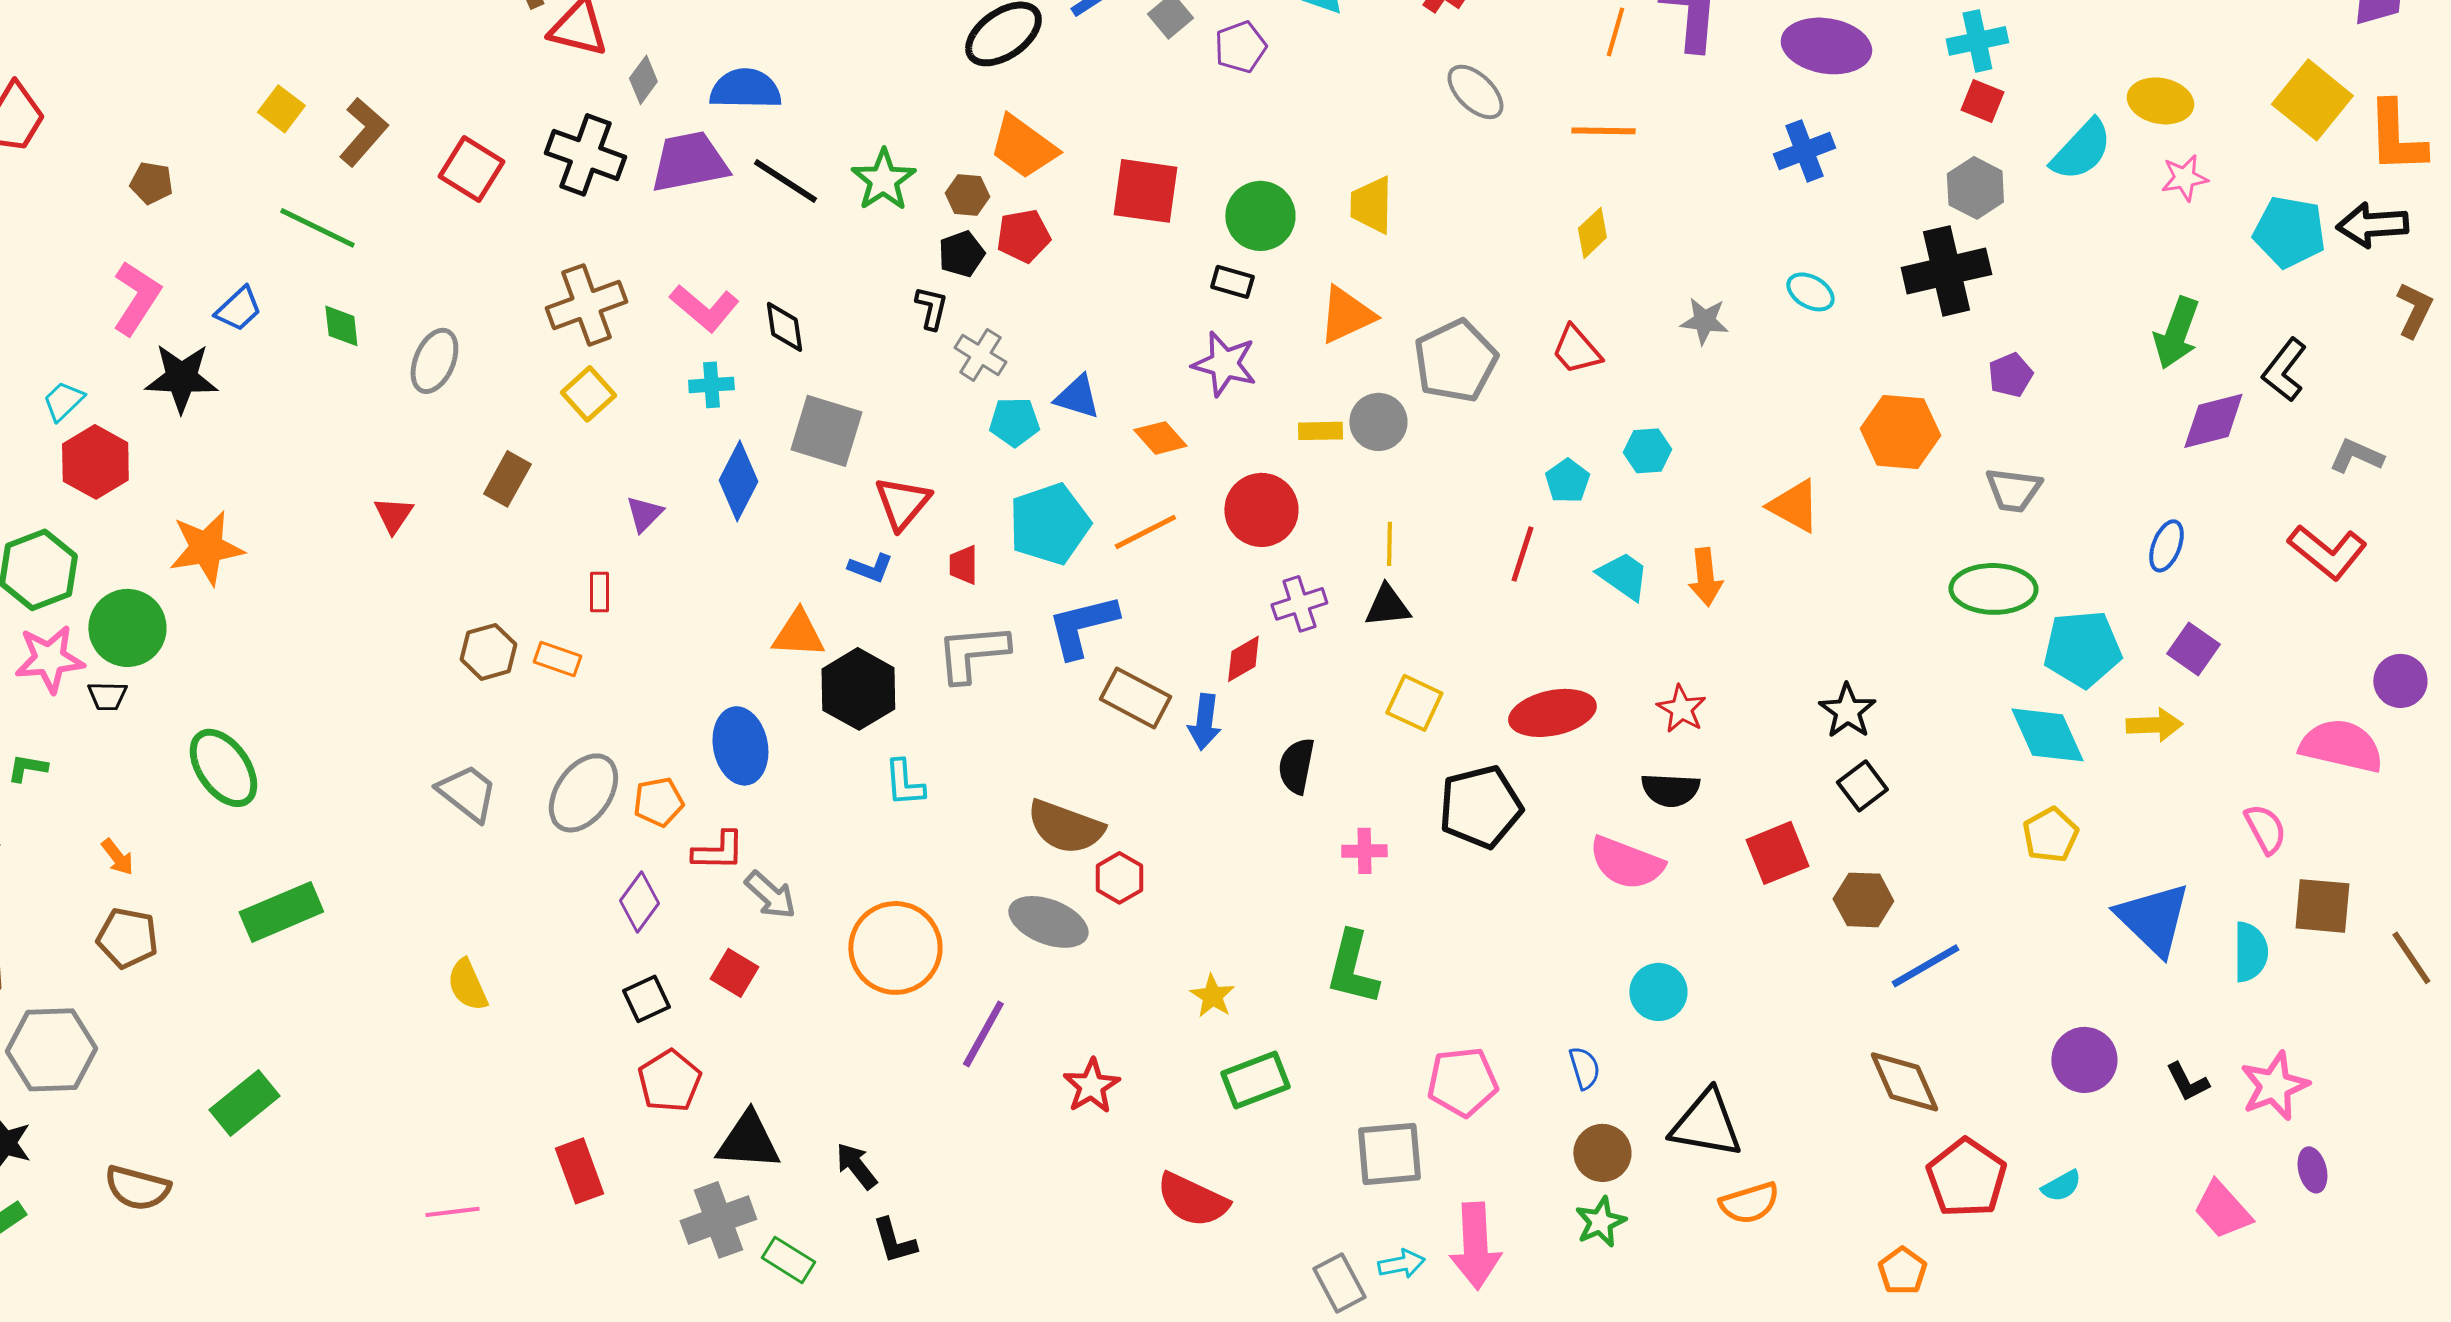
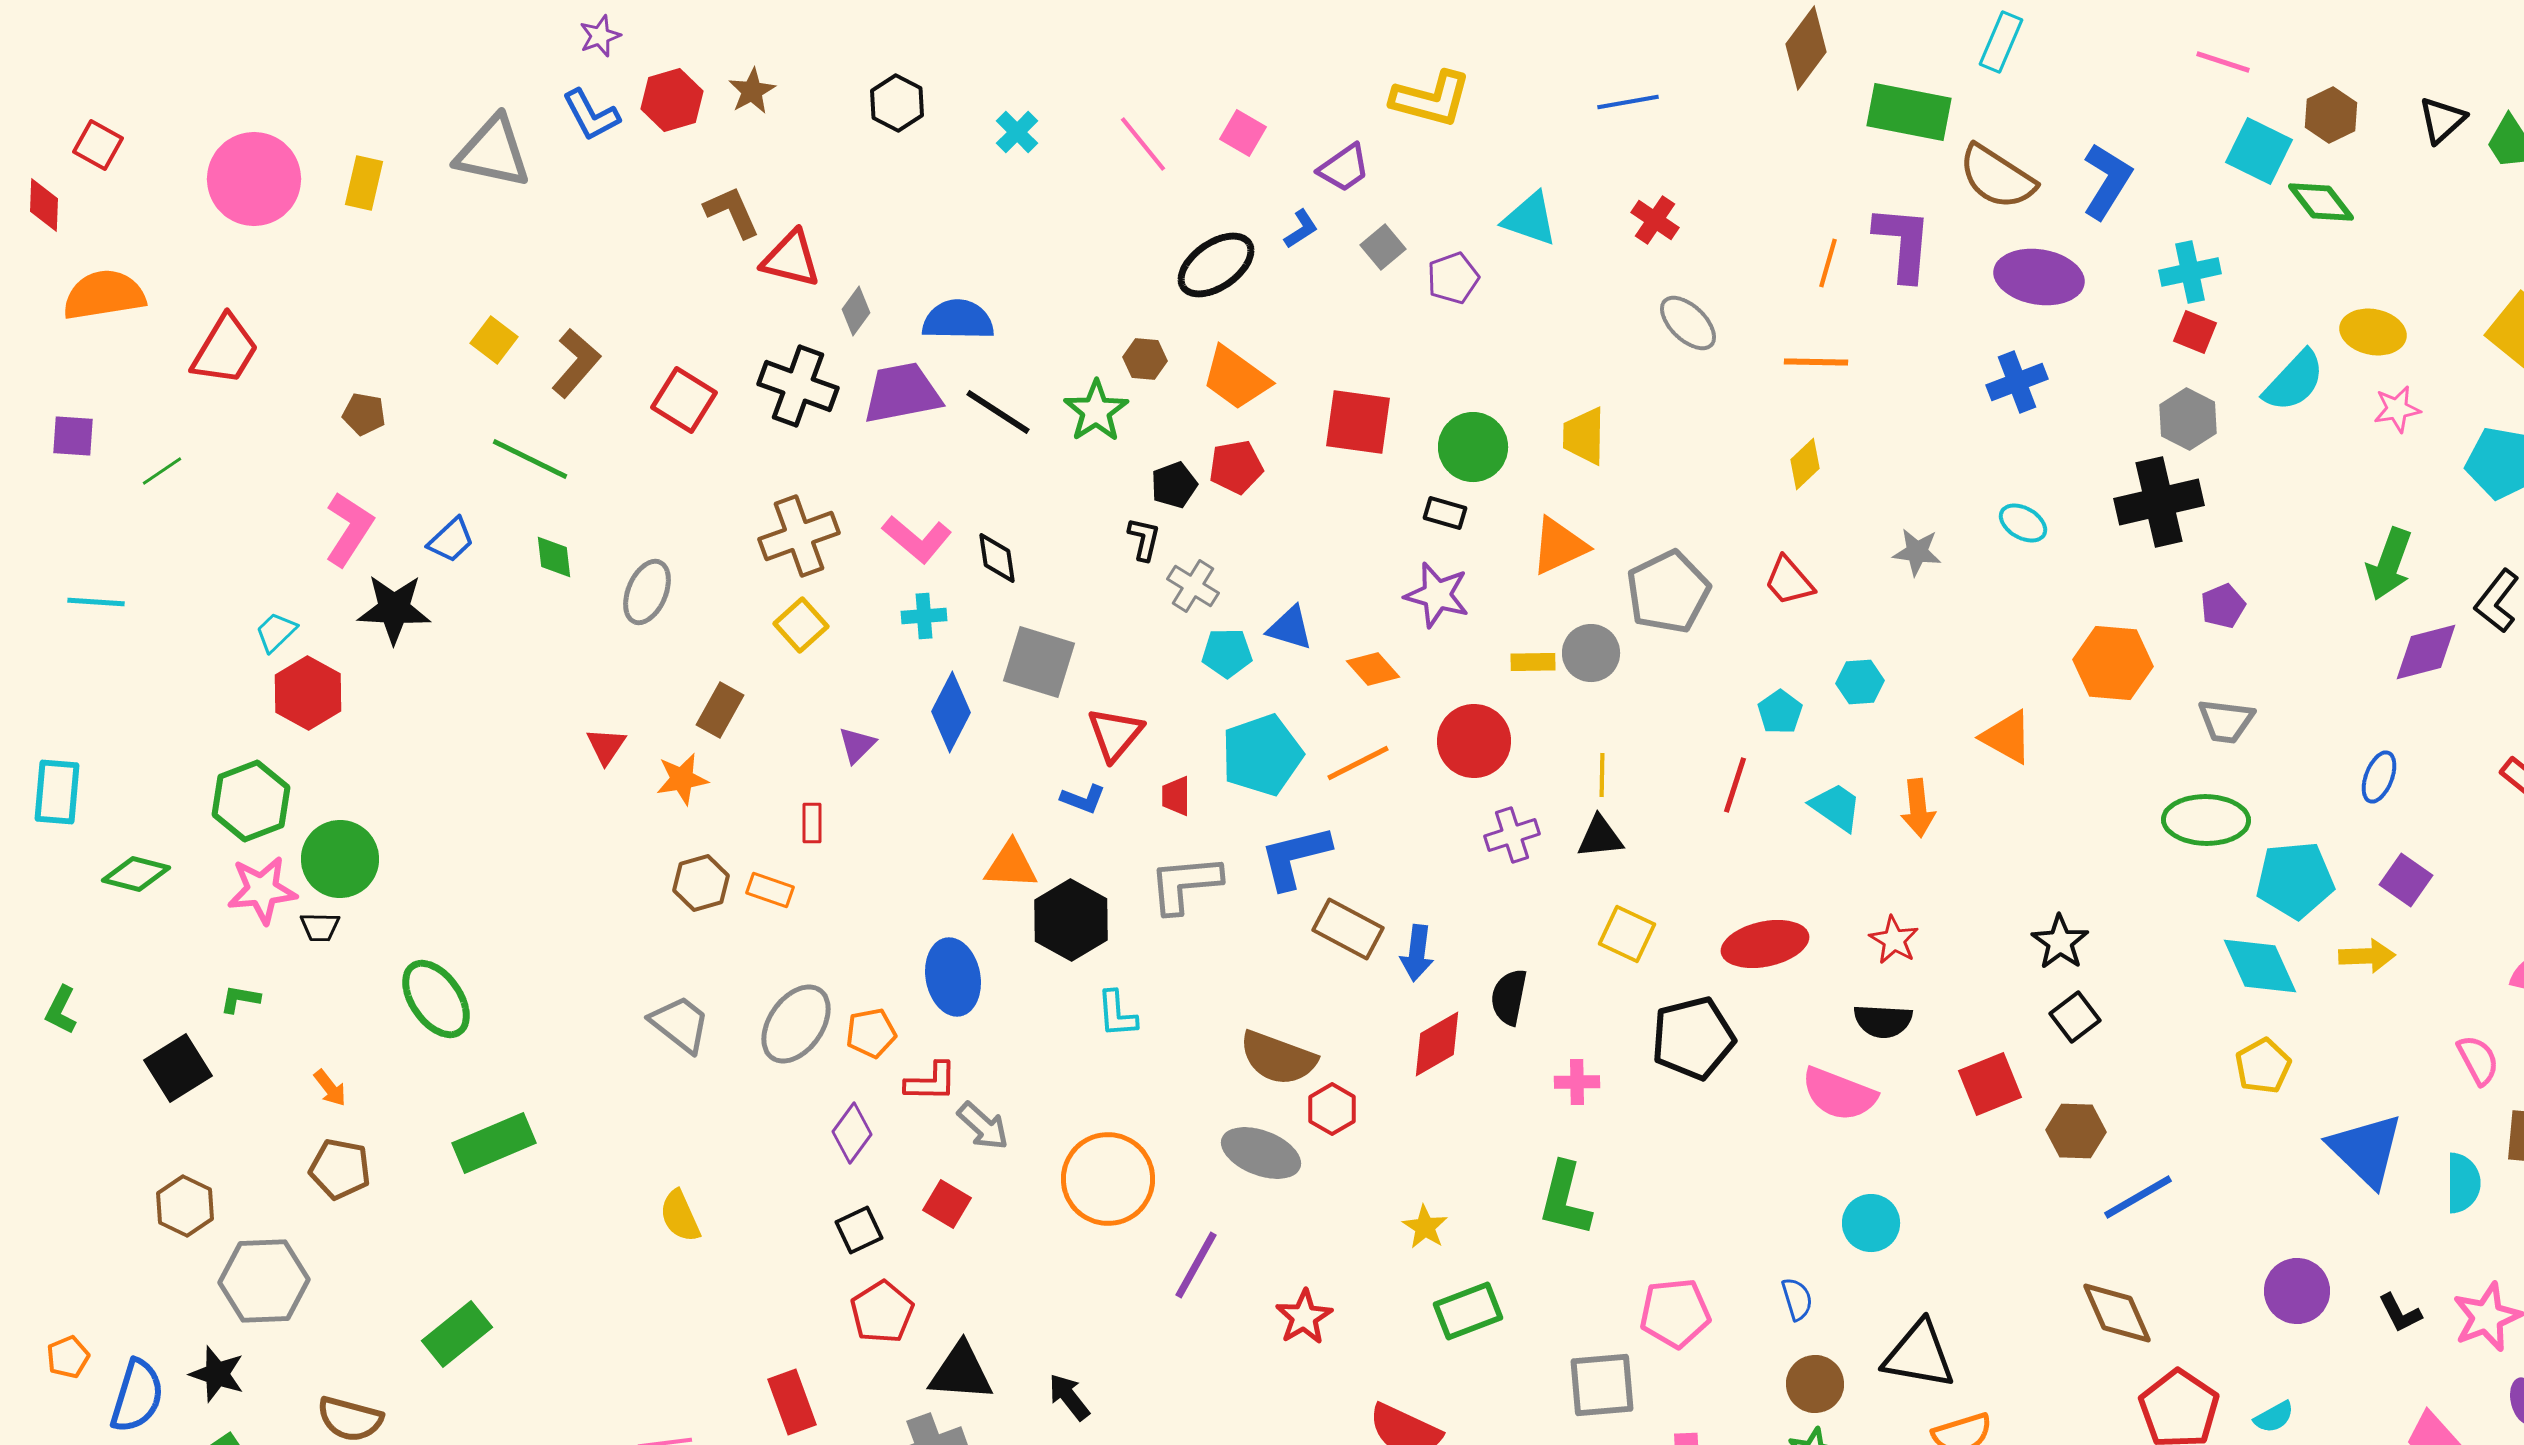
brown hexagon: (967, 195) -> (1145, 359), moved
orange star: (206, 548) -> (682, 779), moved, size x0.7
red diamond: (1243, 659) -> (1437, 1044), moved, size x1.4

